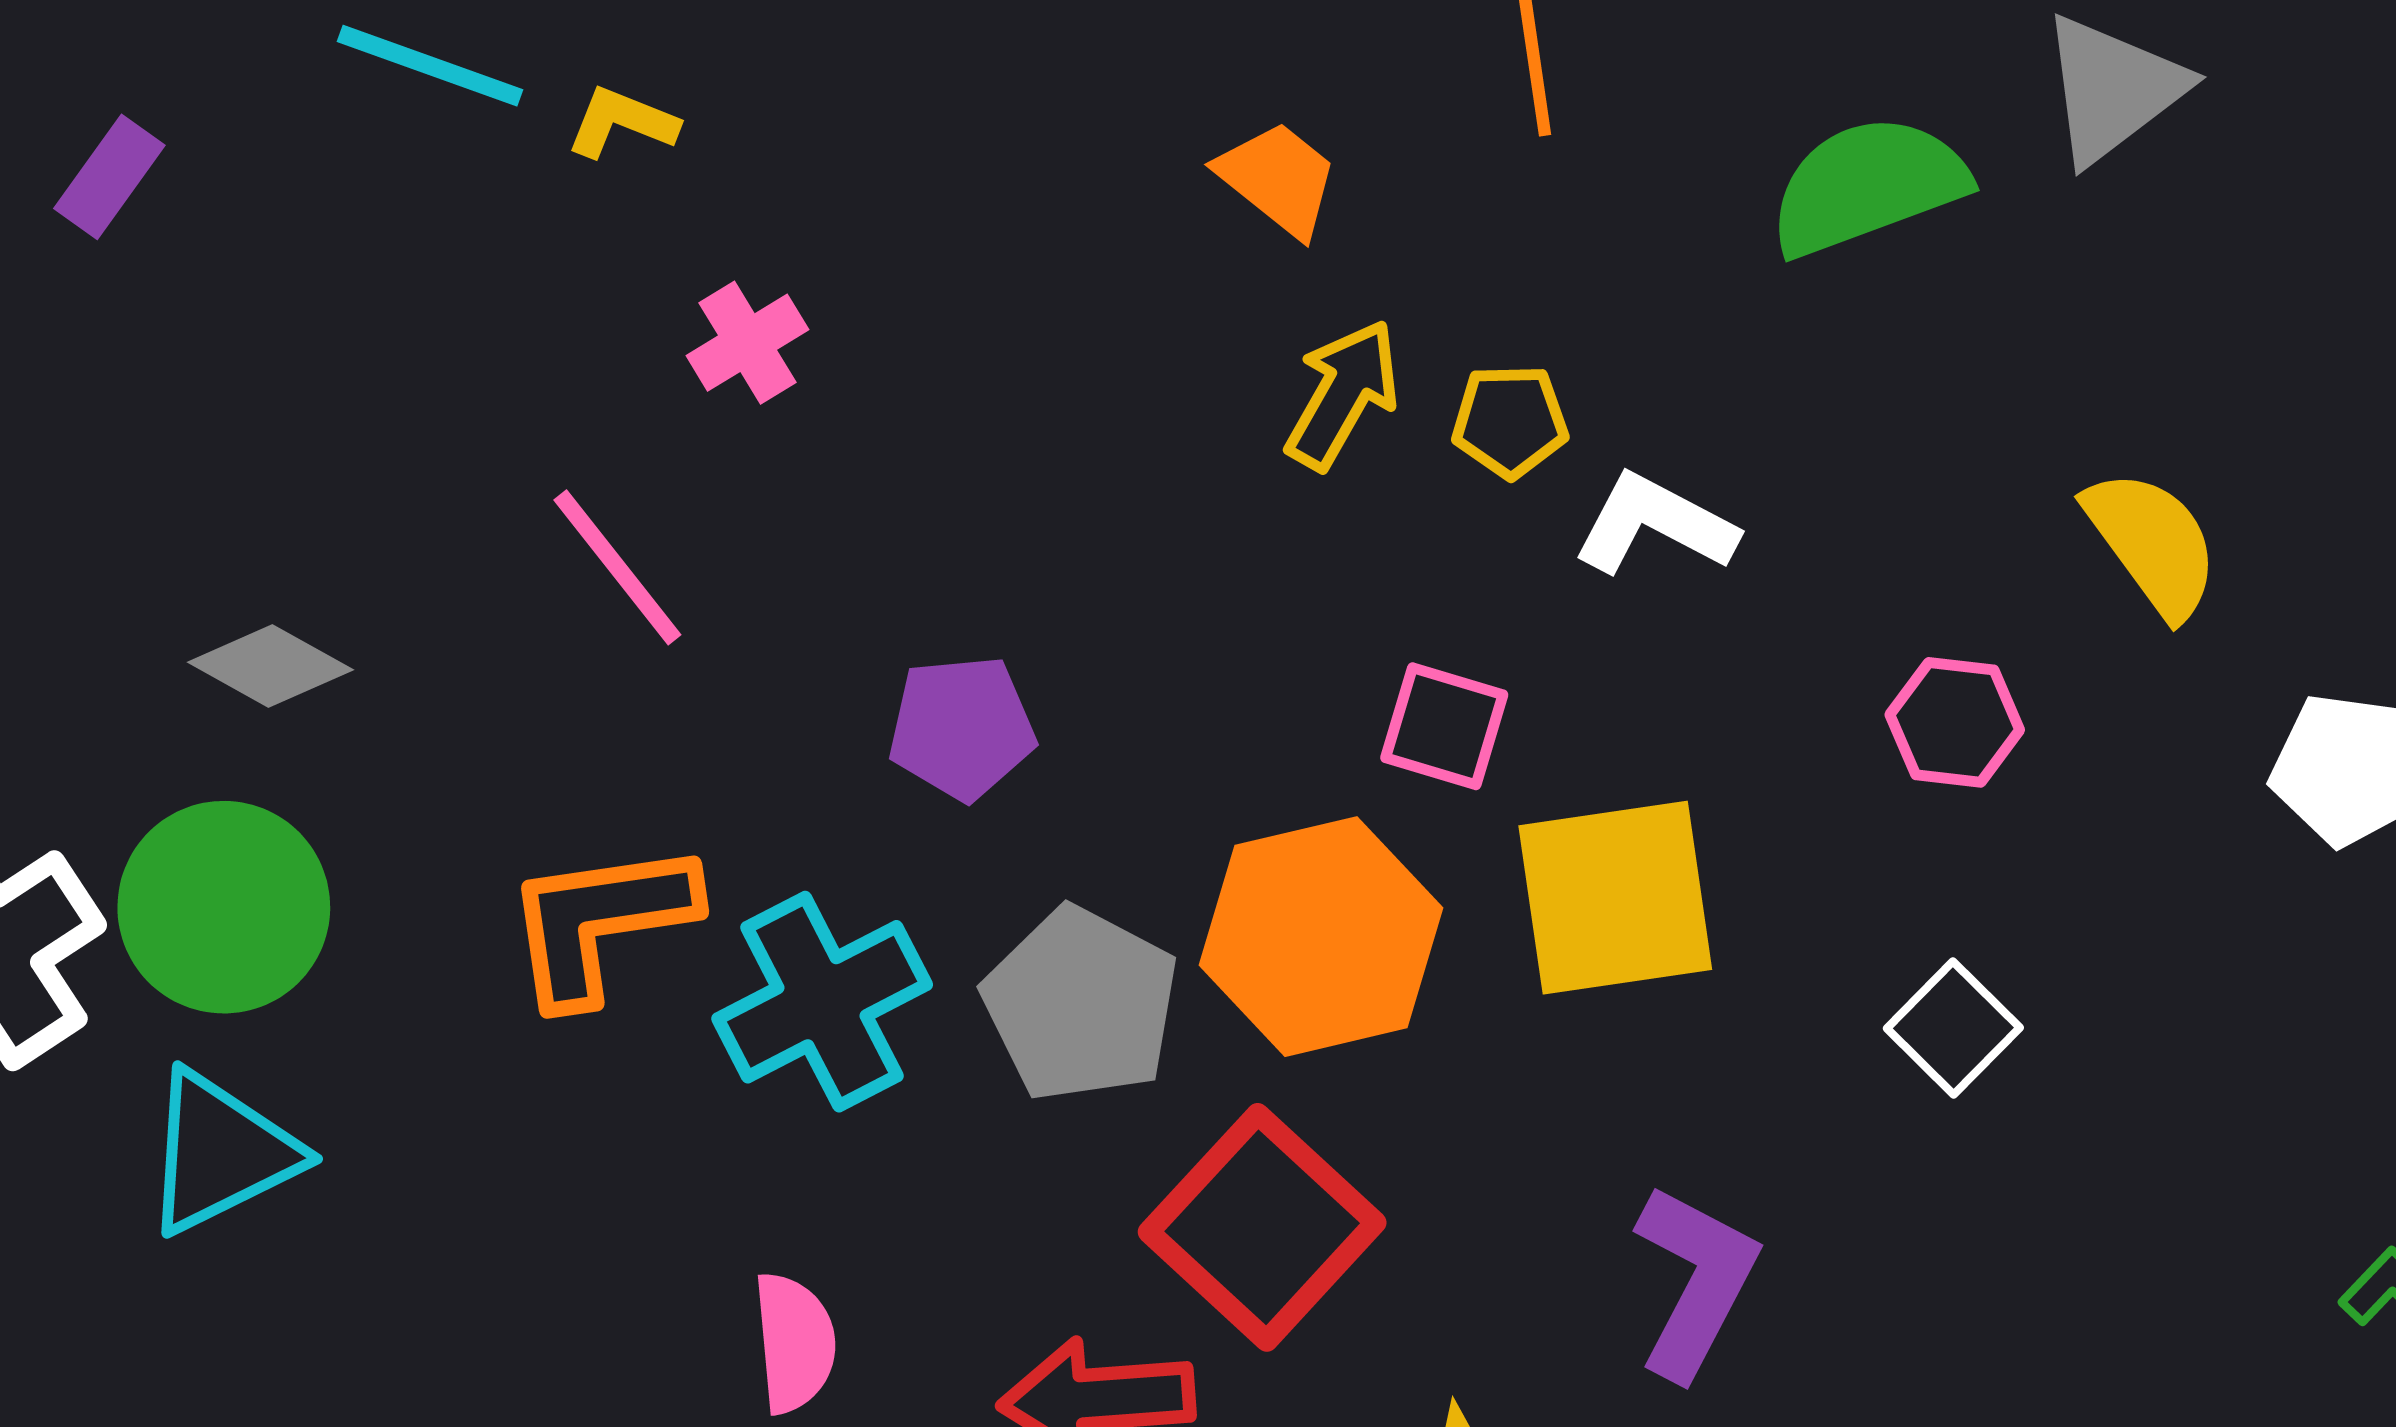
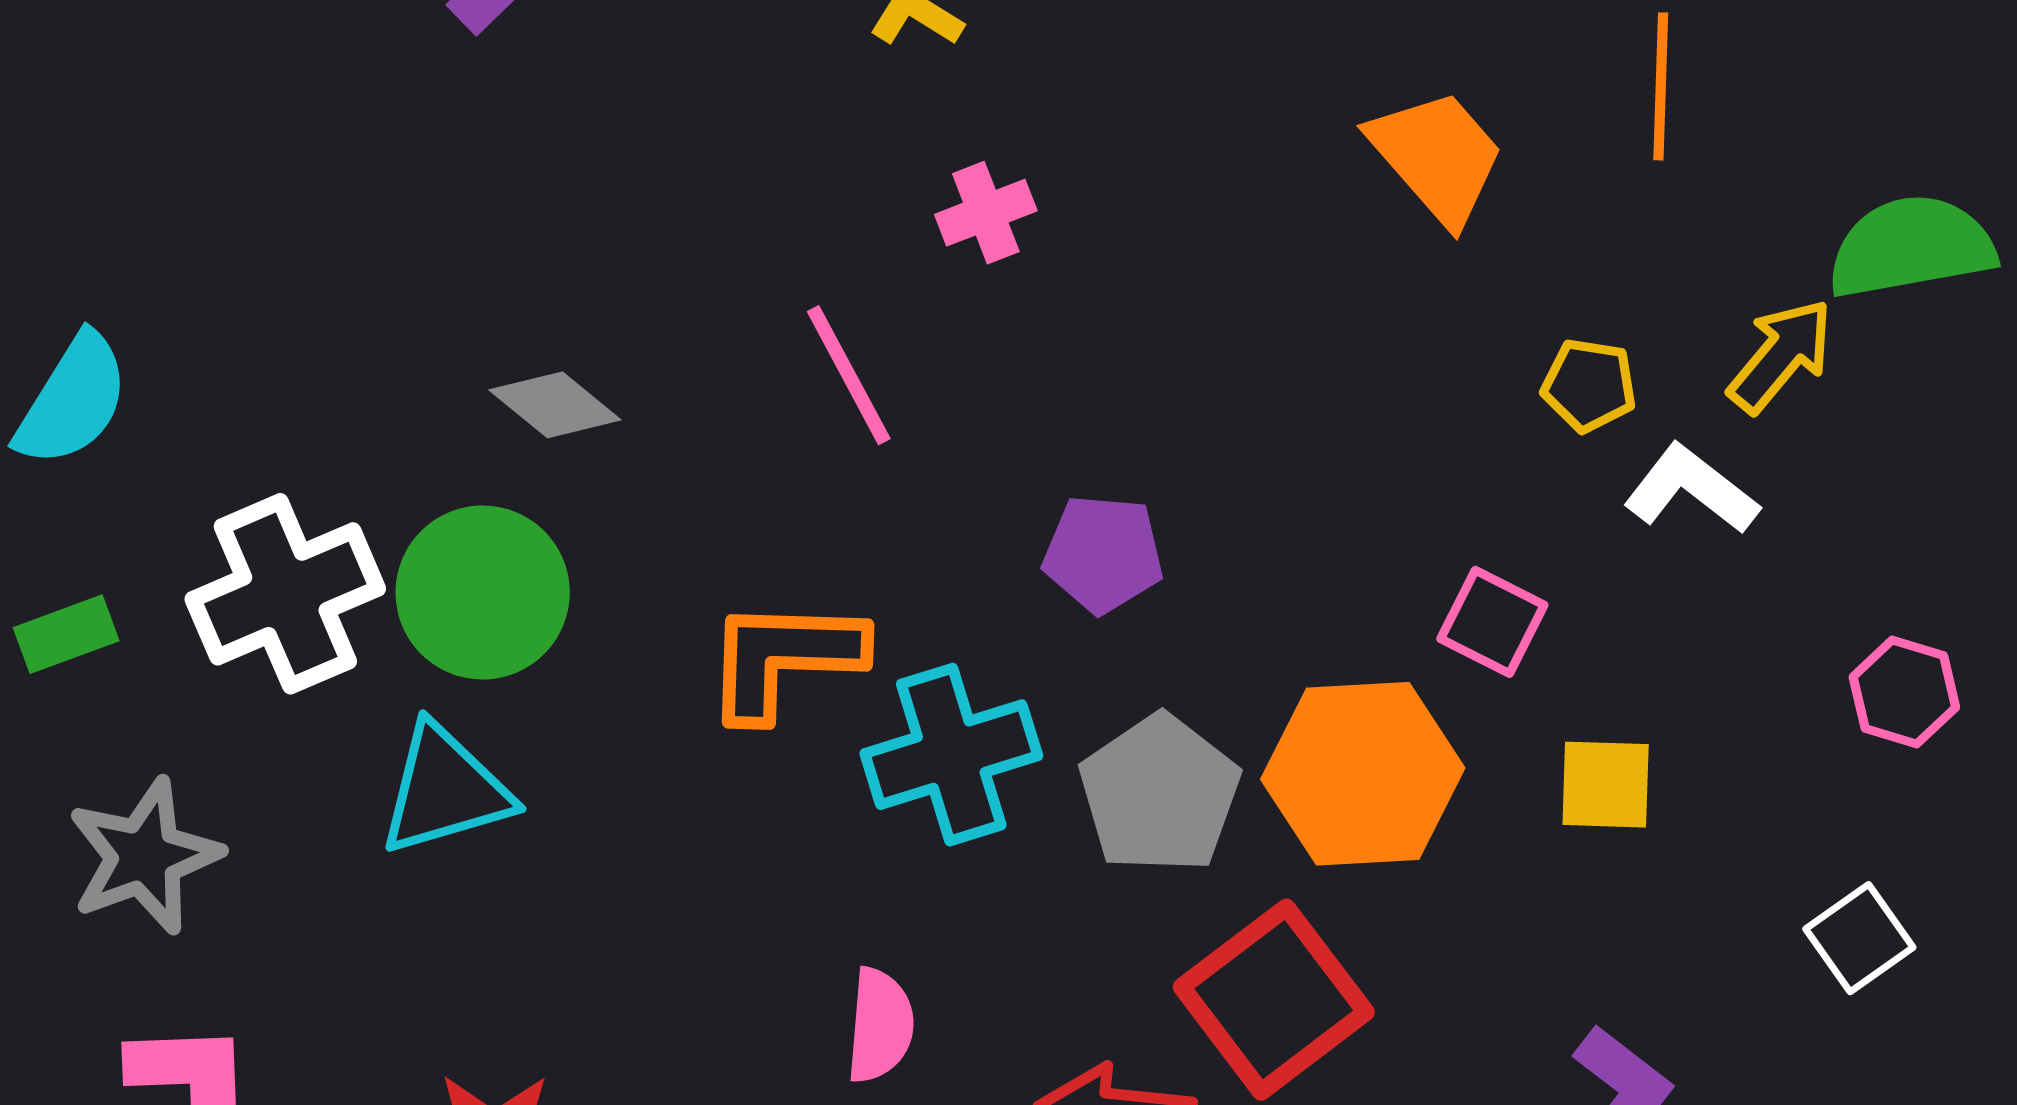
orange trapezoid: (1278, 179) -> (1437, 157), size x1.4
yellow arrow: (1343, 394) -> (1781, 356), moved
yellow square: (1615, 898) -> (1606, 785), size x0.6

